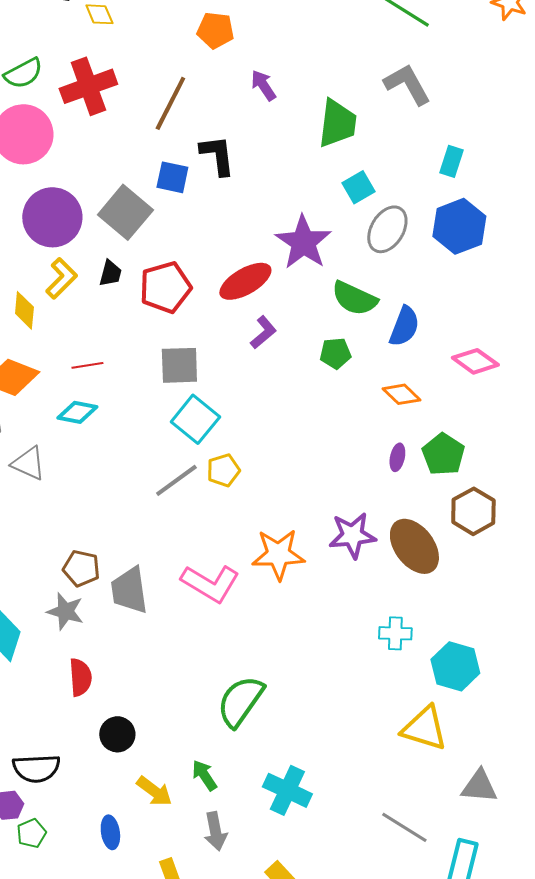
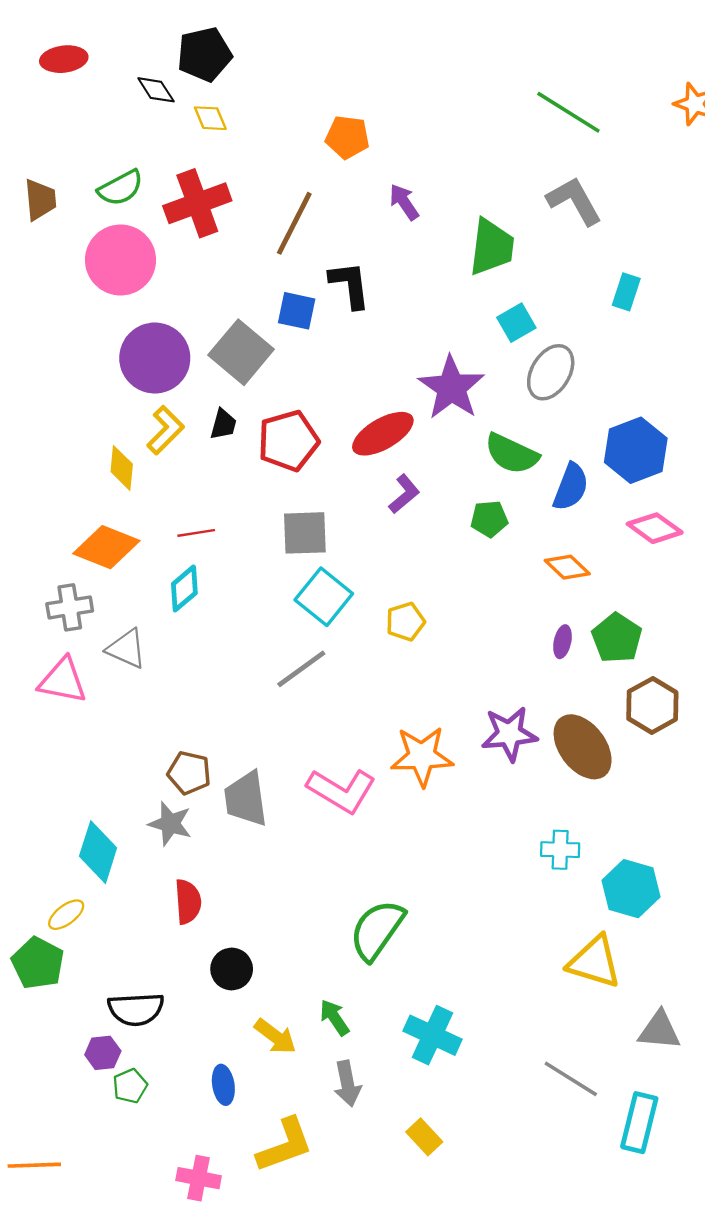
blue hexagon: (459, 226) -> (636, 450), moved
cyan diamond: (77, 412) -> (184, 588), turned -51
yellow pentagon: (223, 470) -> (405, 622), moved

